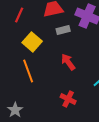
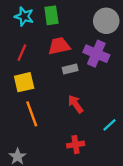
yellow square: (32, 42) -> (24, 82), moved, turned 36
red cross: (68, 99) -> (76, 145), turned -35

